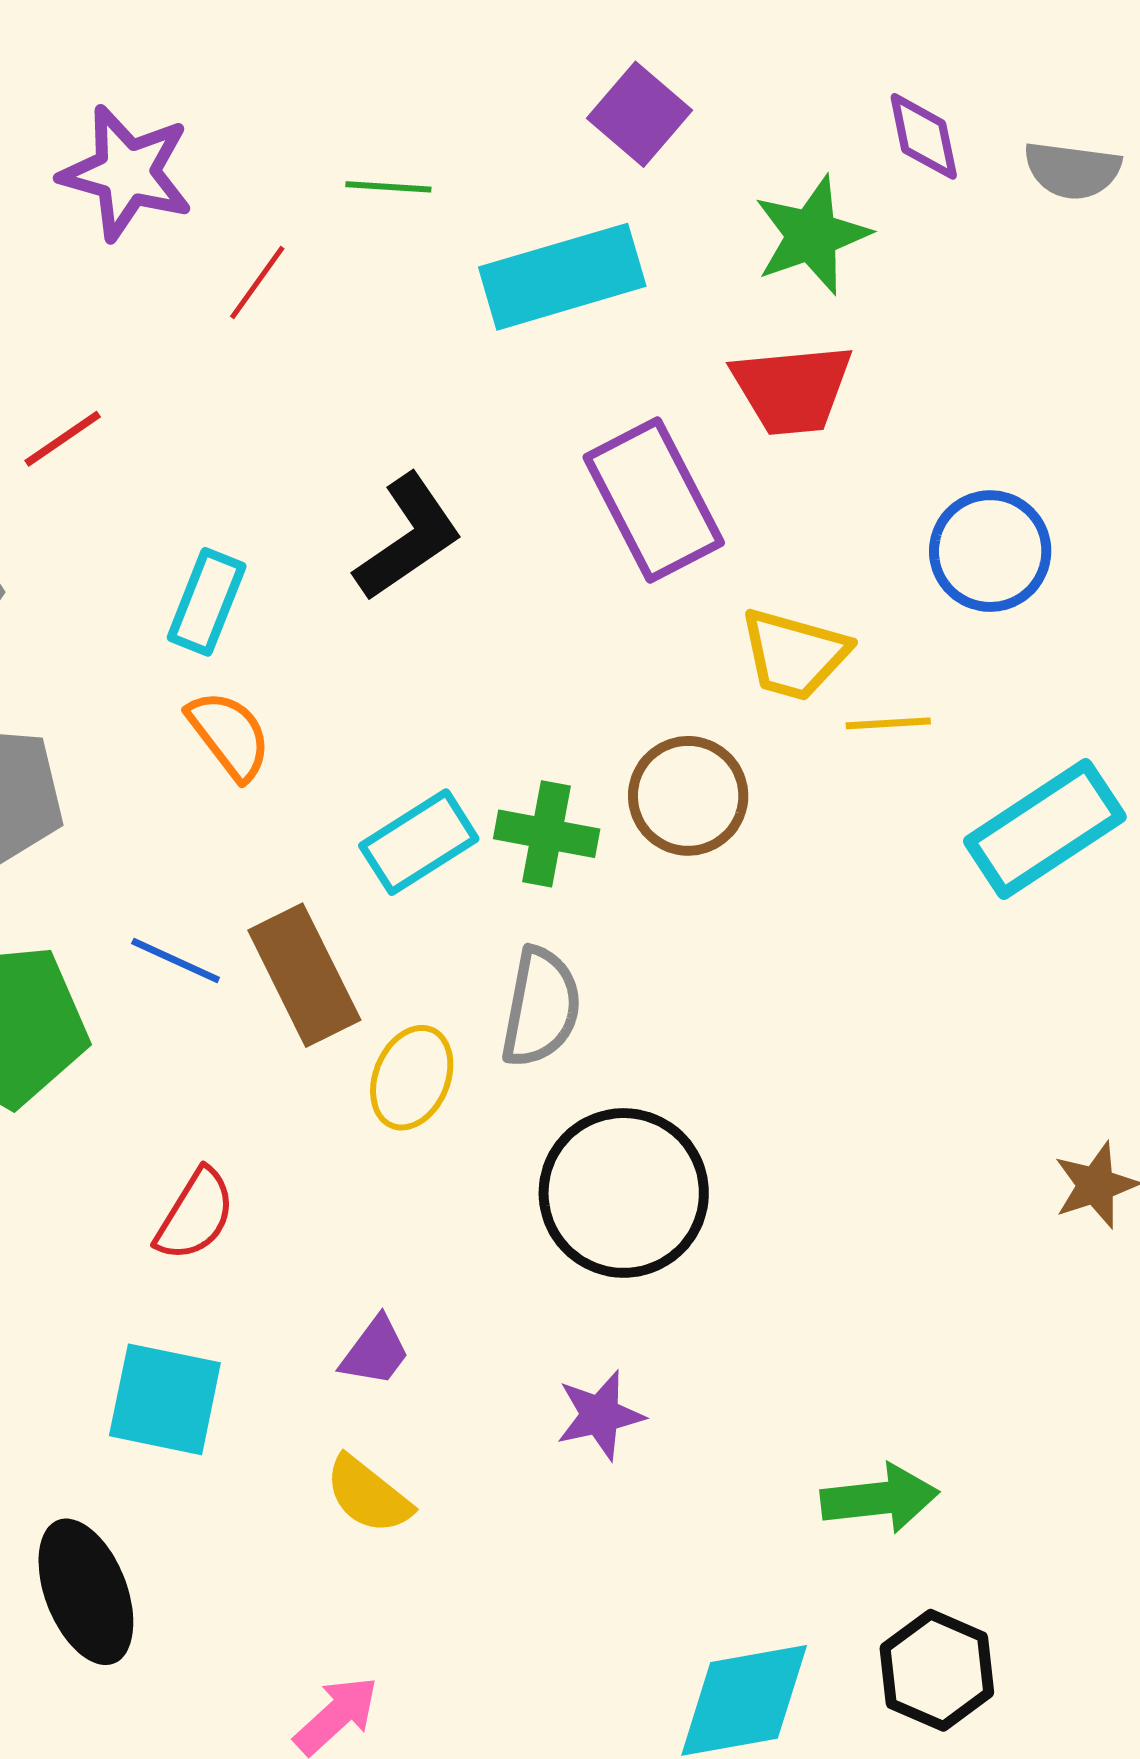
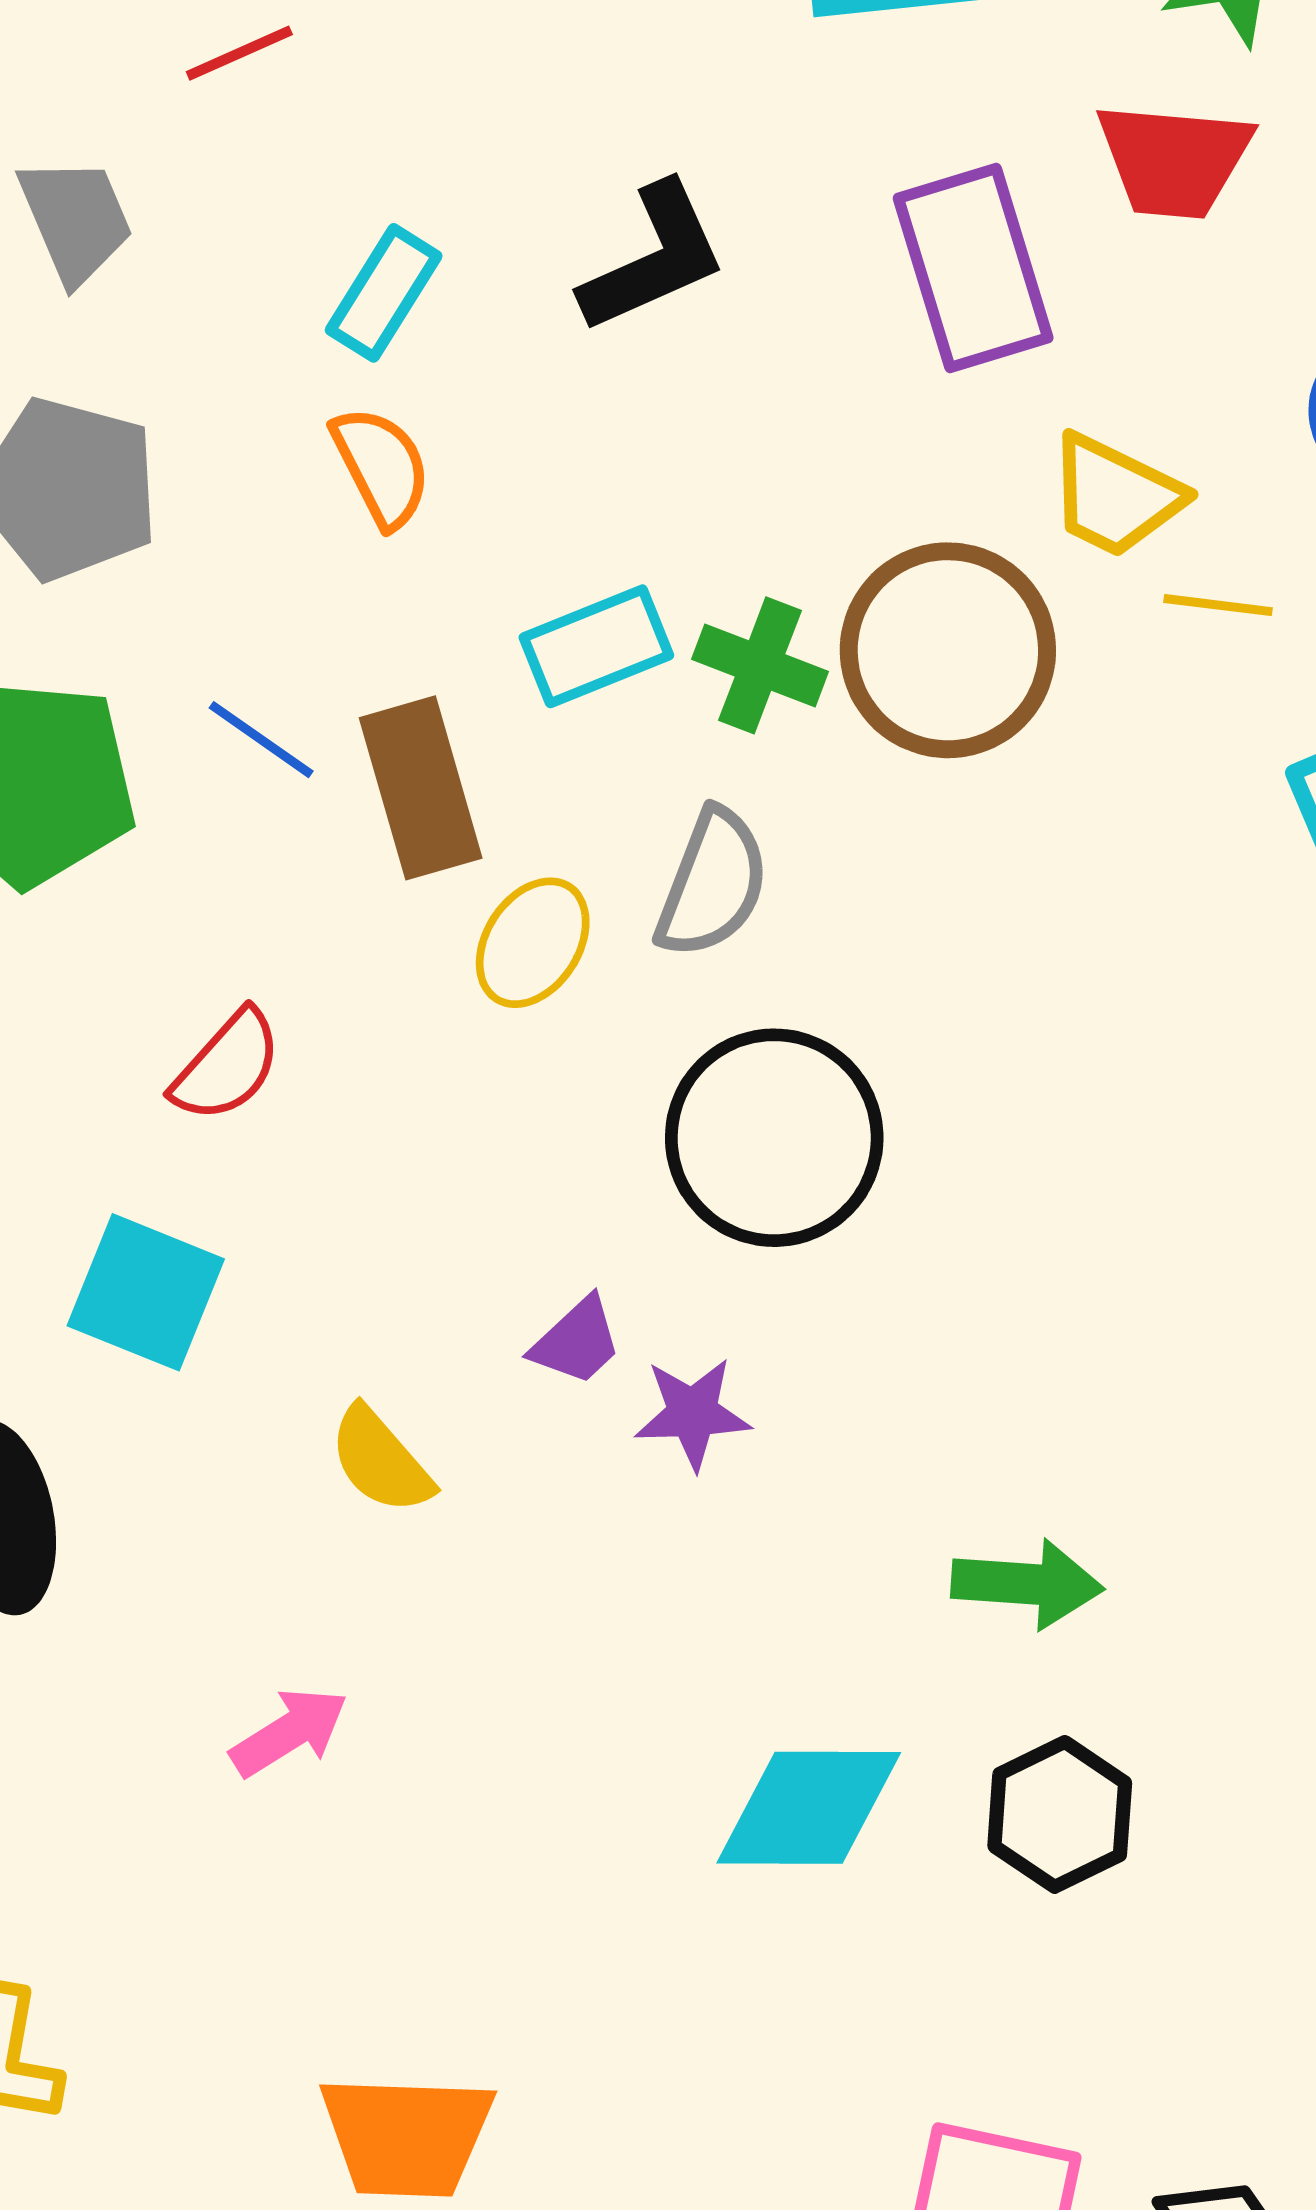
brown circle: (688, 796) -> (948, 650), size x1.4
purple trapezoid: (375, 1351) -> (577, 1341), moved

